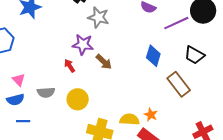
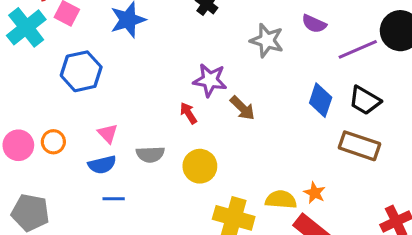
gray star: (98, 17) -> (267, 40), moved
black trapezoid: (194, 55) -> (365, 100), moved
brown rectangle: (179, 84) -> (359, 146), turned -35

